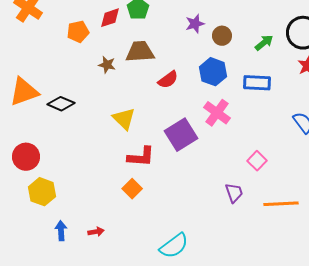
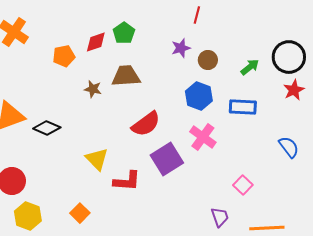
red semicircle: (168, 80) -> (146, 124), moved, size x1.4
yellow triangle: (124, 119) -> (97, 159), moved
orange square: (132, 189) -> (80, 213), moved

